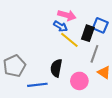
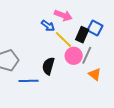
blue arrow: (60, 26) -> (48, 26), moved
pink circle: (79, 81) -> (74, 56), moved

